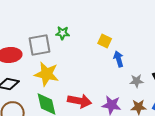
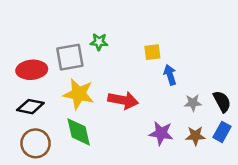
yellow square: (105, 41) -> (152, 52), turned -32
red arrow: (80, 101) -> (123, 100), moved

